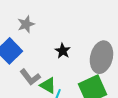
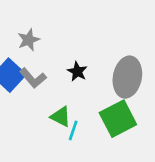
gray L-shape: (30, 77) -> (33, 78), moved

